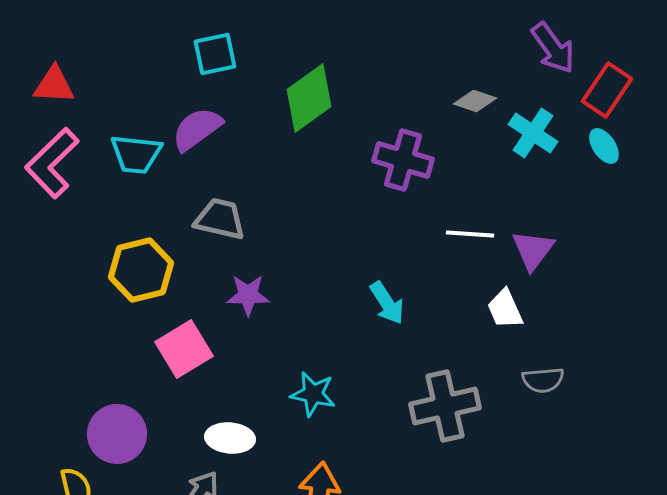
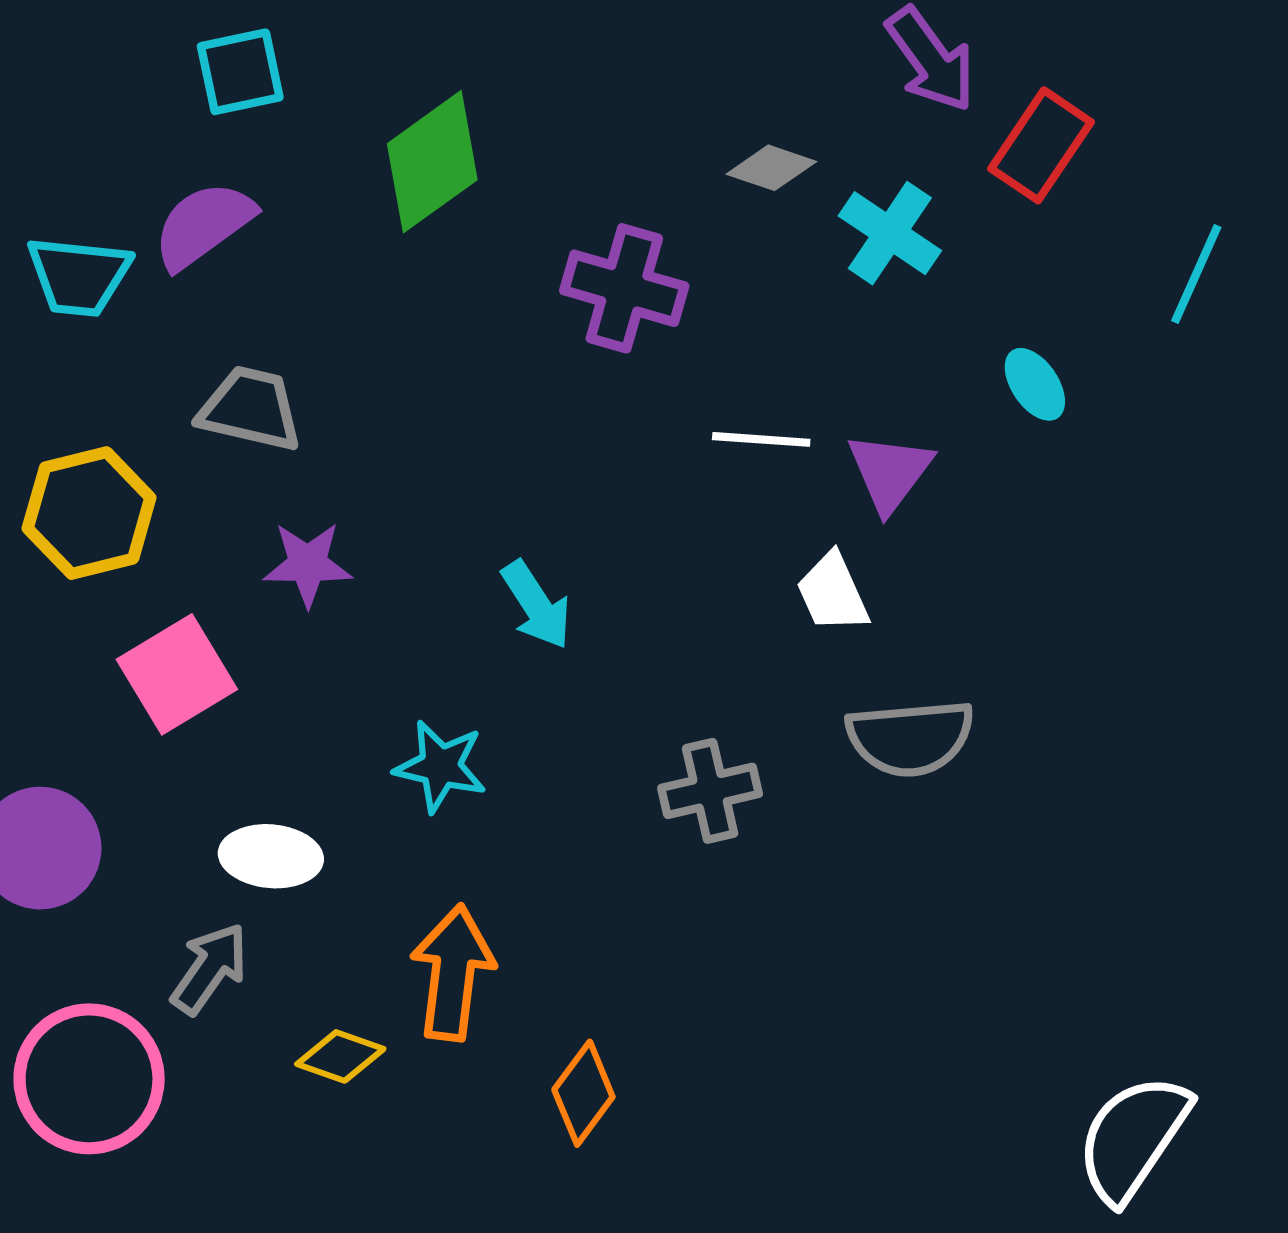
cyan ellipse: (604, 146) -> (1035, 384), moved
cyan arrow: (387, 303) -> (536, 605), moved
gray semicircle: (543, 380) -> (910, 738), size x1.5
gray cross: (445, 406) -> (710, 791), size x0.7

